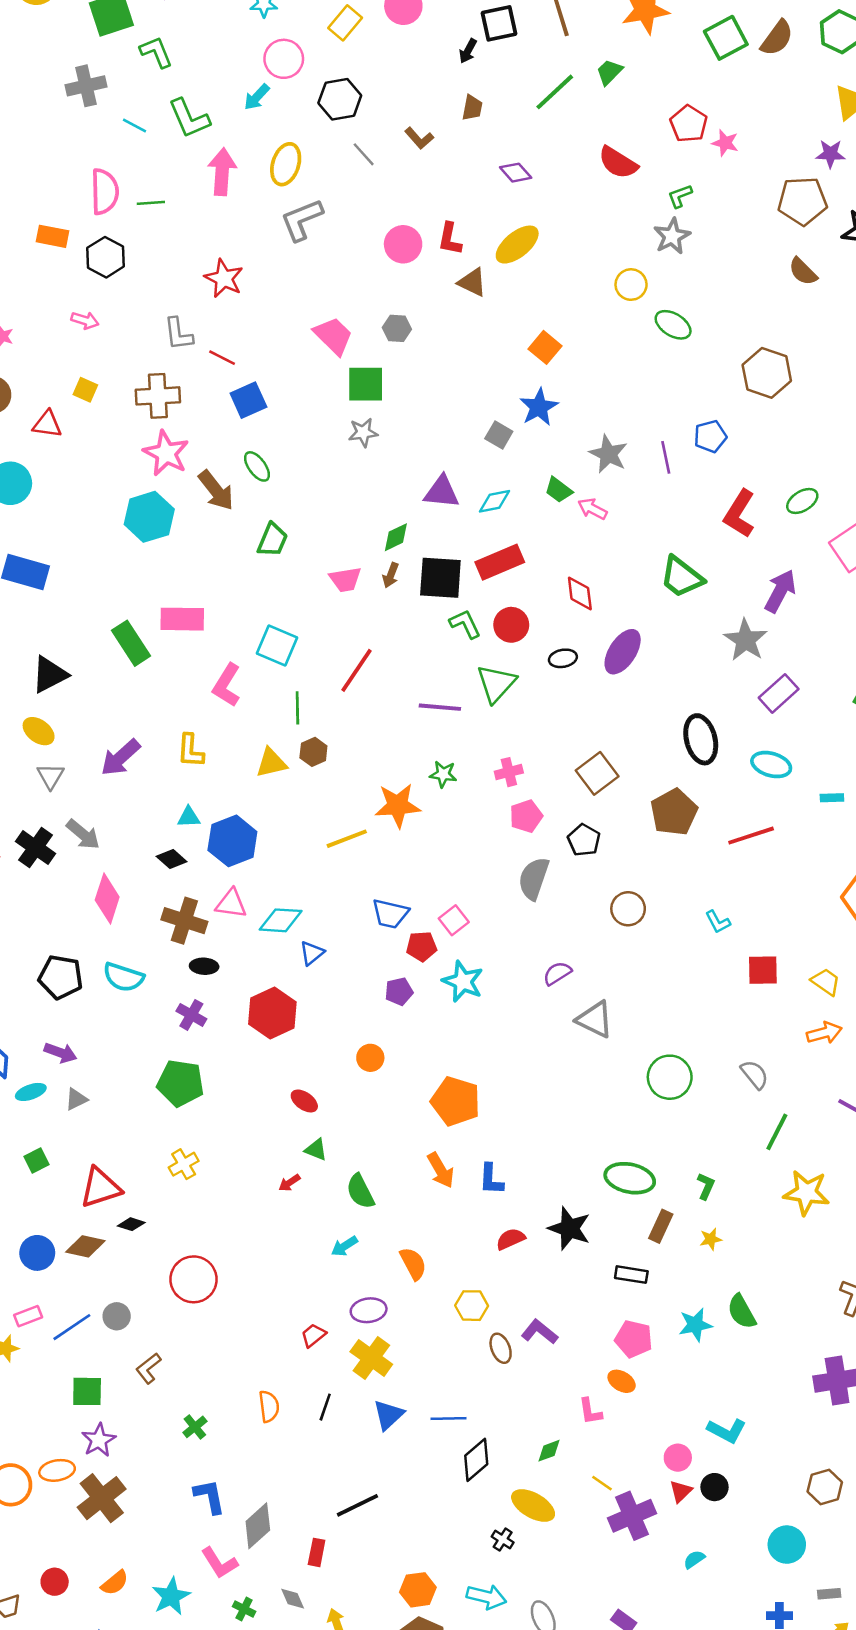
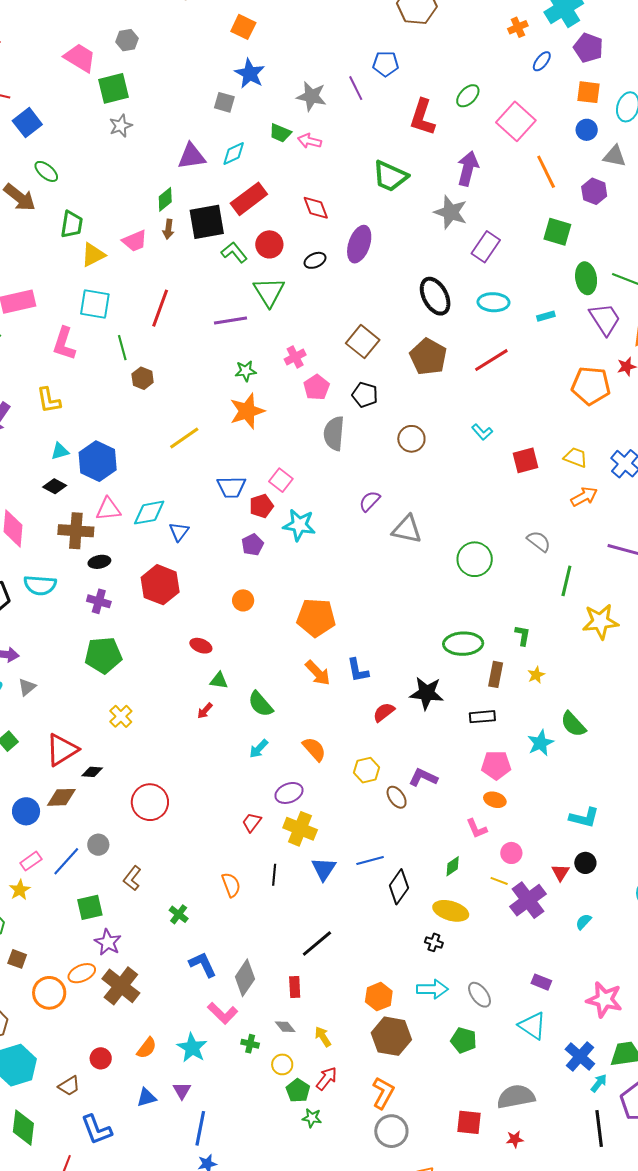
blue pentagon: (710, 436) -> (386, 64), turned 30
yellow triangle: (271, 763) -> (93, 255), moved
orange star: (398, 805) -> (247, 411), moved
pink circle: (678, 1458) -> (511, 853), moved

